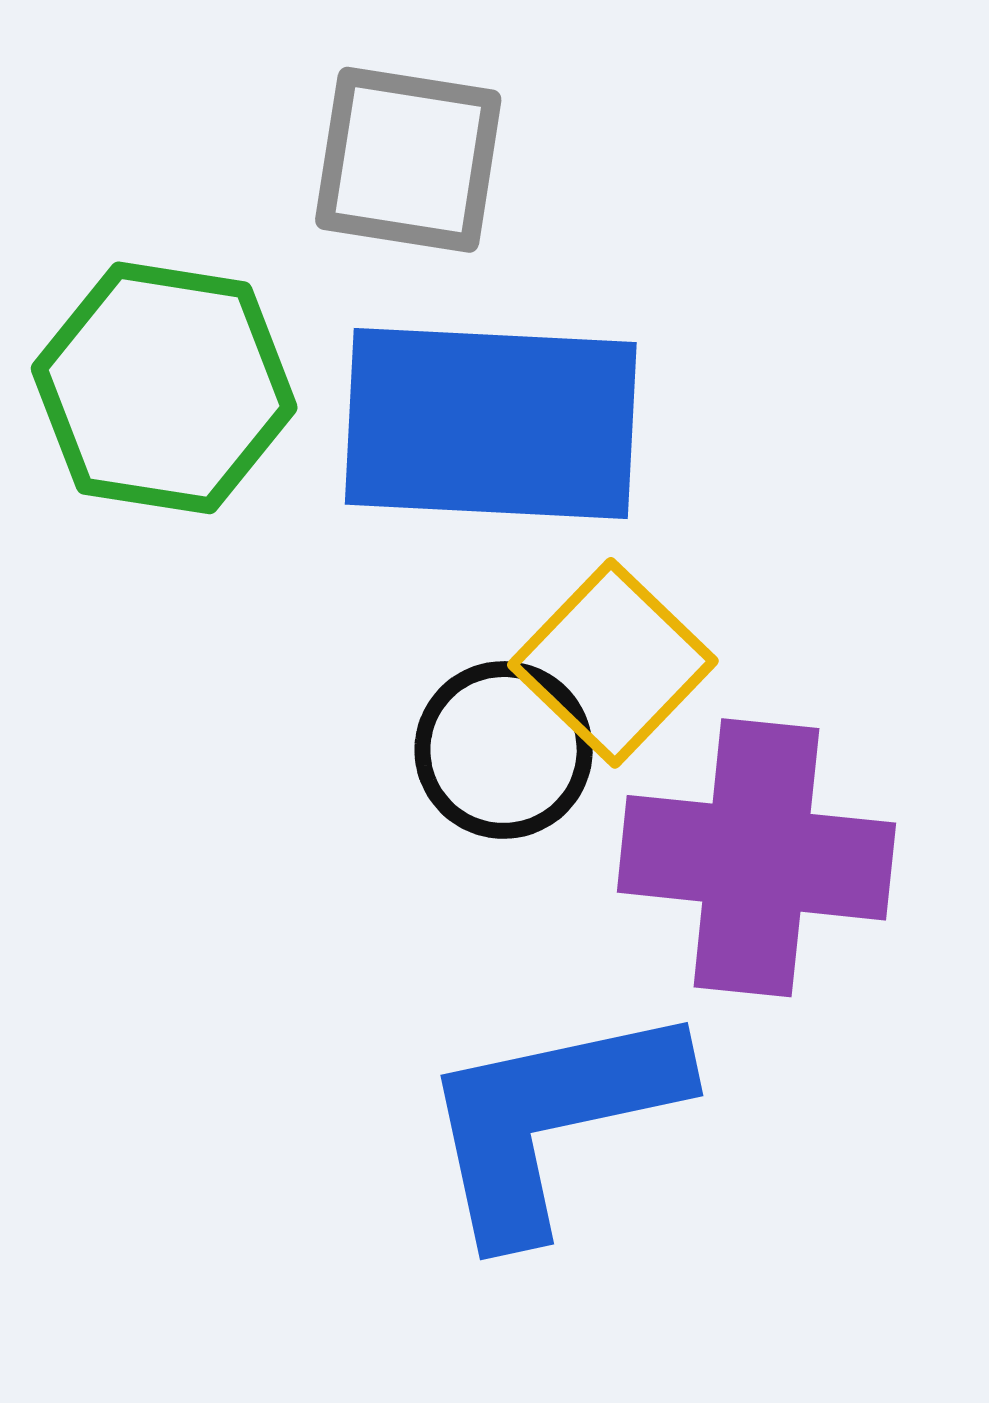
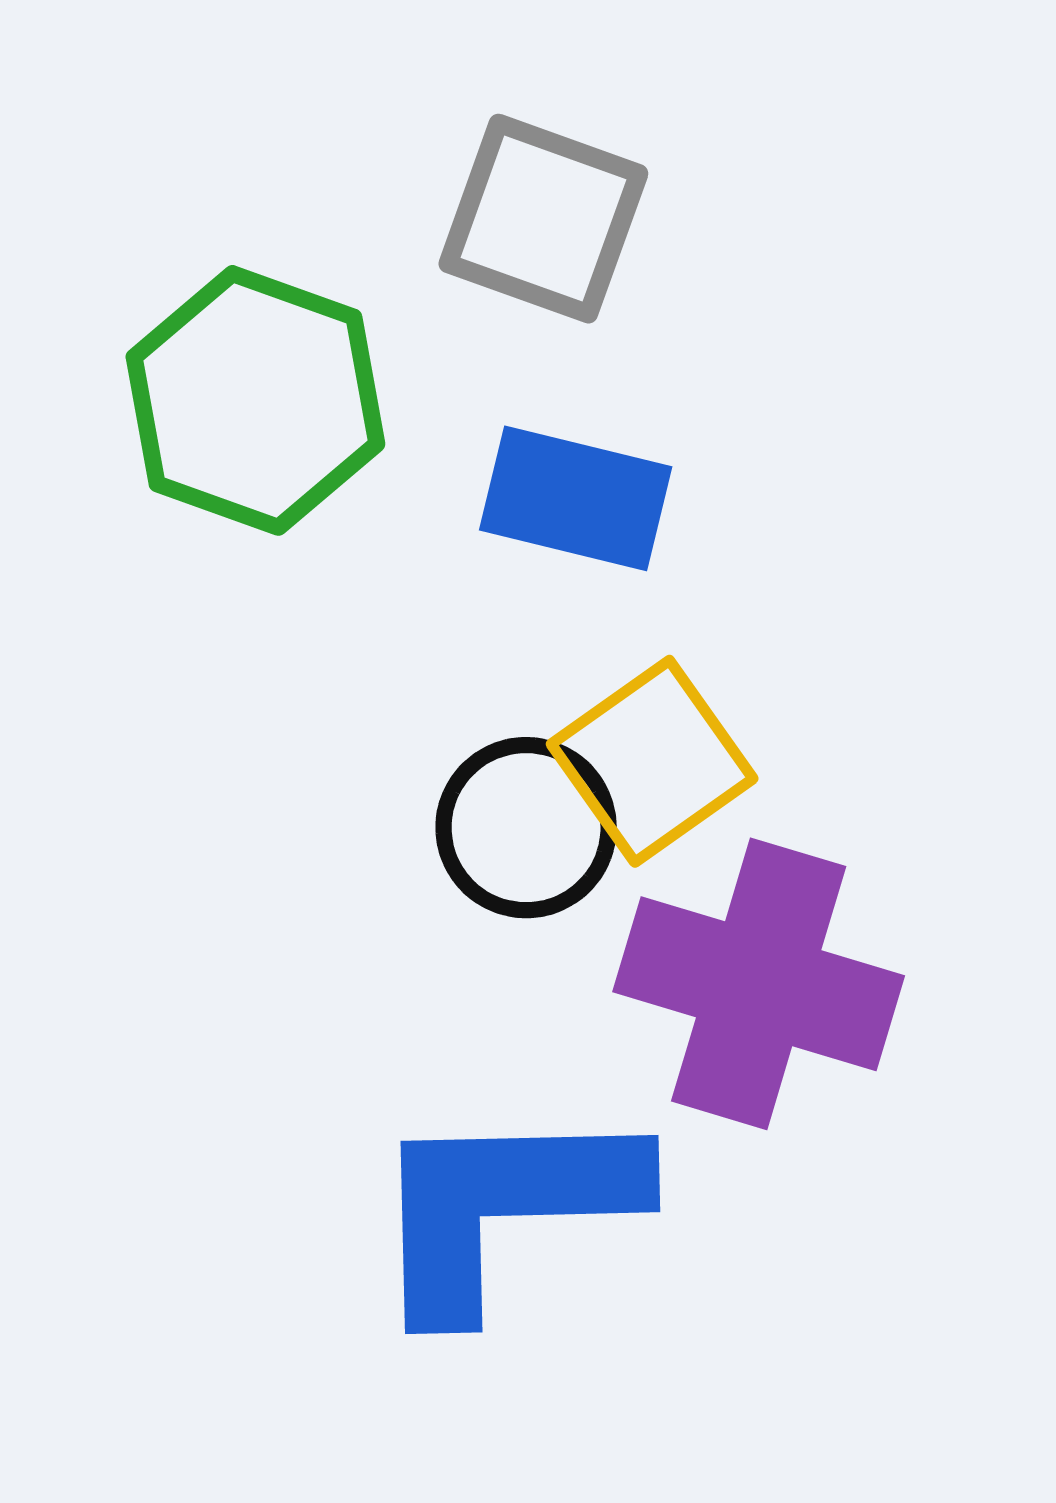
blue rectangle: (491, 423) -> (576, 498), size x0.6

